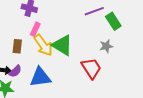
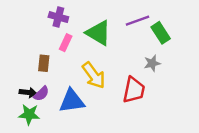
yellow arrow: (43, 45) -> (94, 75), moved
green triangle: (62, 45) -> (99, 33), moved
red trapezoid: (91, 68) -> (134, 90), turned 45

